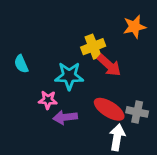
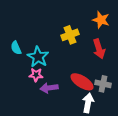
orange star: (134, 27) -> (101, 20), turned 30
red arrow: (109, 65) -> (99, 49), moved, turned 30
cyan star: (69, 76) -> (38, 57), moved, turned 30

